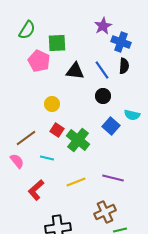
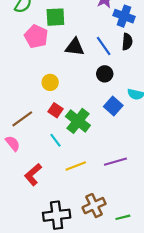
cyan line: (47, 158) -> (55, 140), moved, turned 40
purple line: (113, 178) -> (115, 162), turned -30
brown cross: (105, 212) -> (94, 206), moved

